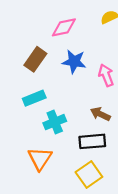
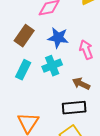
cyan rectangle: (34, 98) -> (23, 70), turned -42
cyan cross: (55, 122) -> (52, 66), moved

